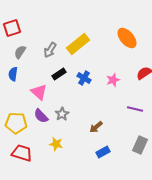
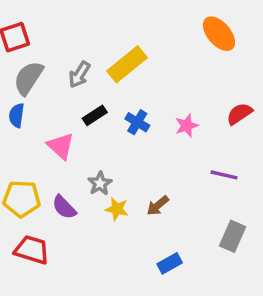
orange ellipse: (127, 38) -> (219, 34), moved
gray semicircle: (20, 52) -> (28, 78), size x1.5
purple semicircle: (41, 116) -> (64, 207), moved
yellow star: (56, 144) -> (117, 209), moved
blue rectangle: (103, 152) -> (170, 263), moved

